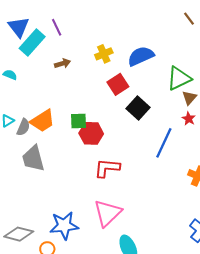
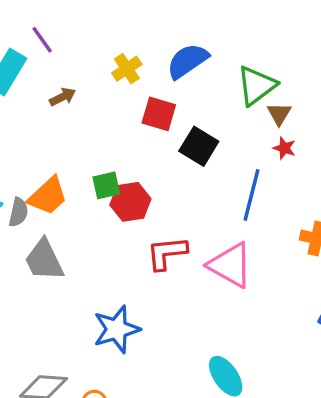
red square: (118, 84) -> (159, 114), turned -30
pink triangle: (108, 213) -> (230, 265), moved, turned -36
blue star: (64, 226) -> (117, 329), moved

